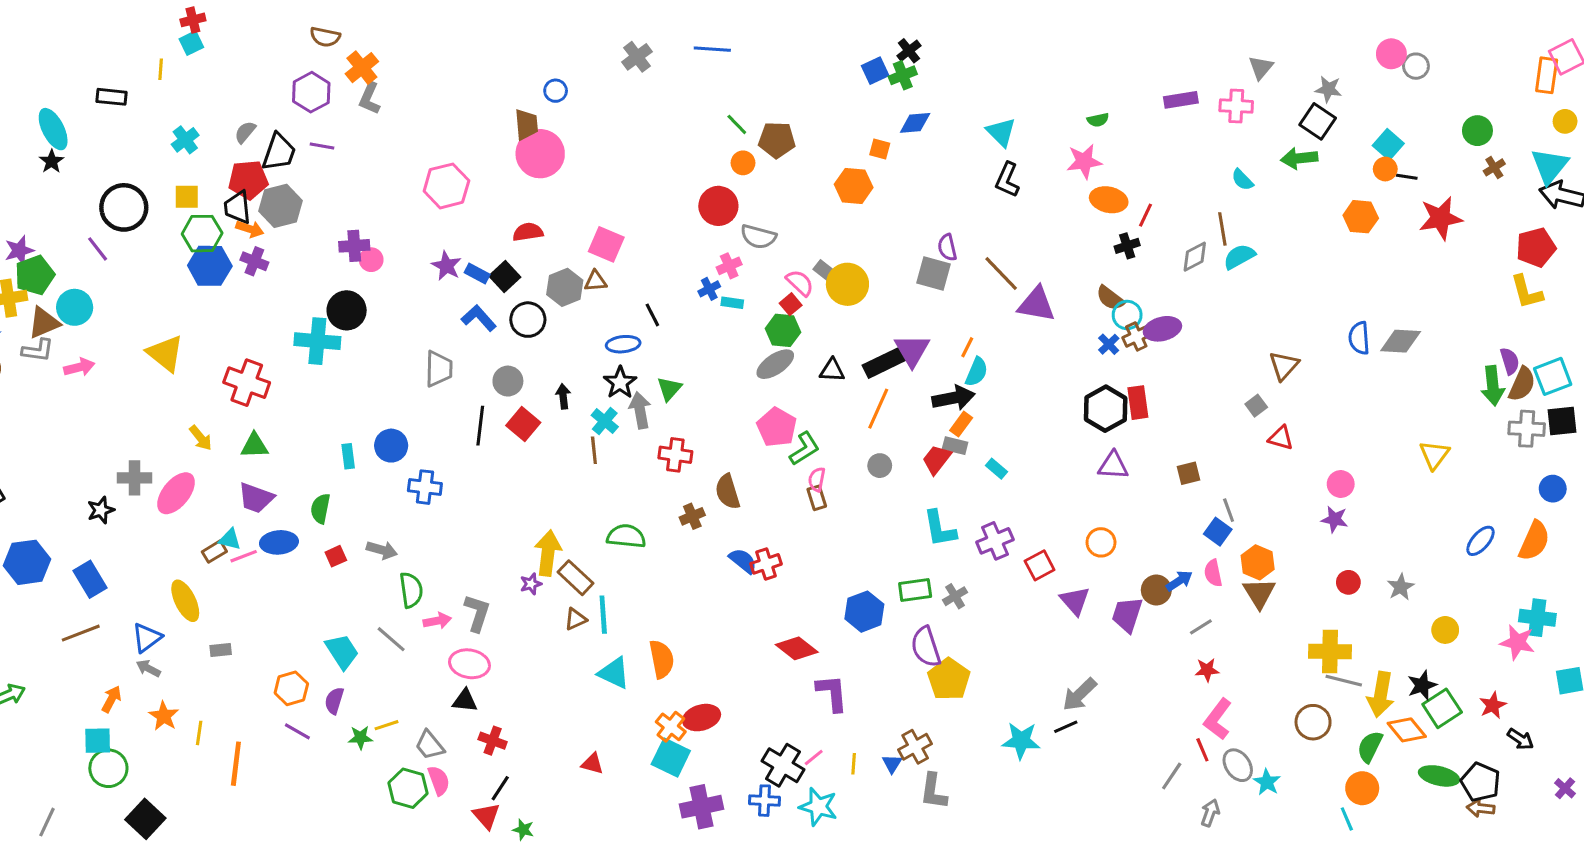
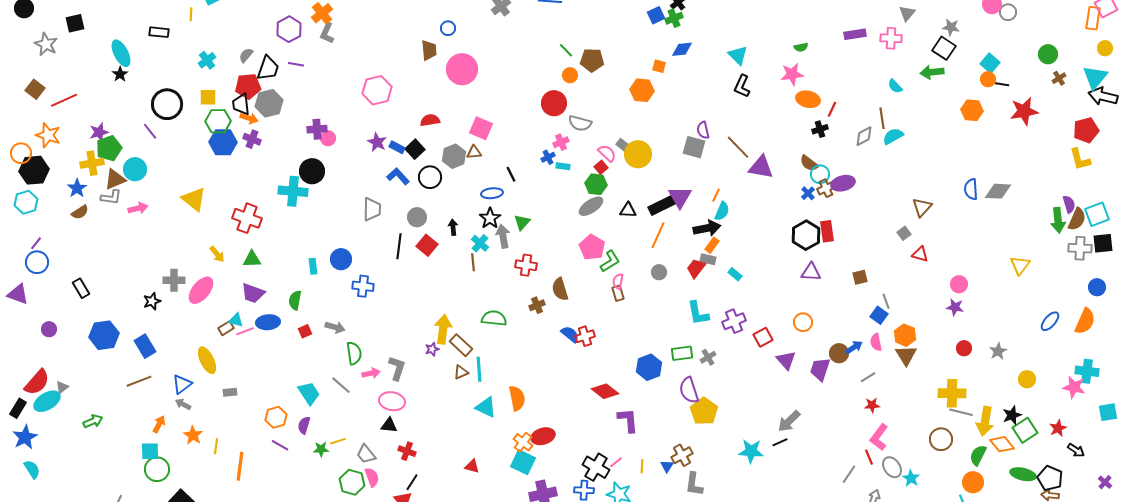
pink circle: (540, 154) -> (462, 69), moved

